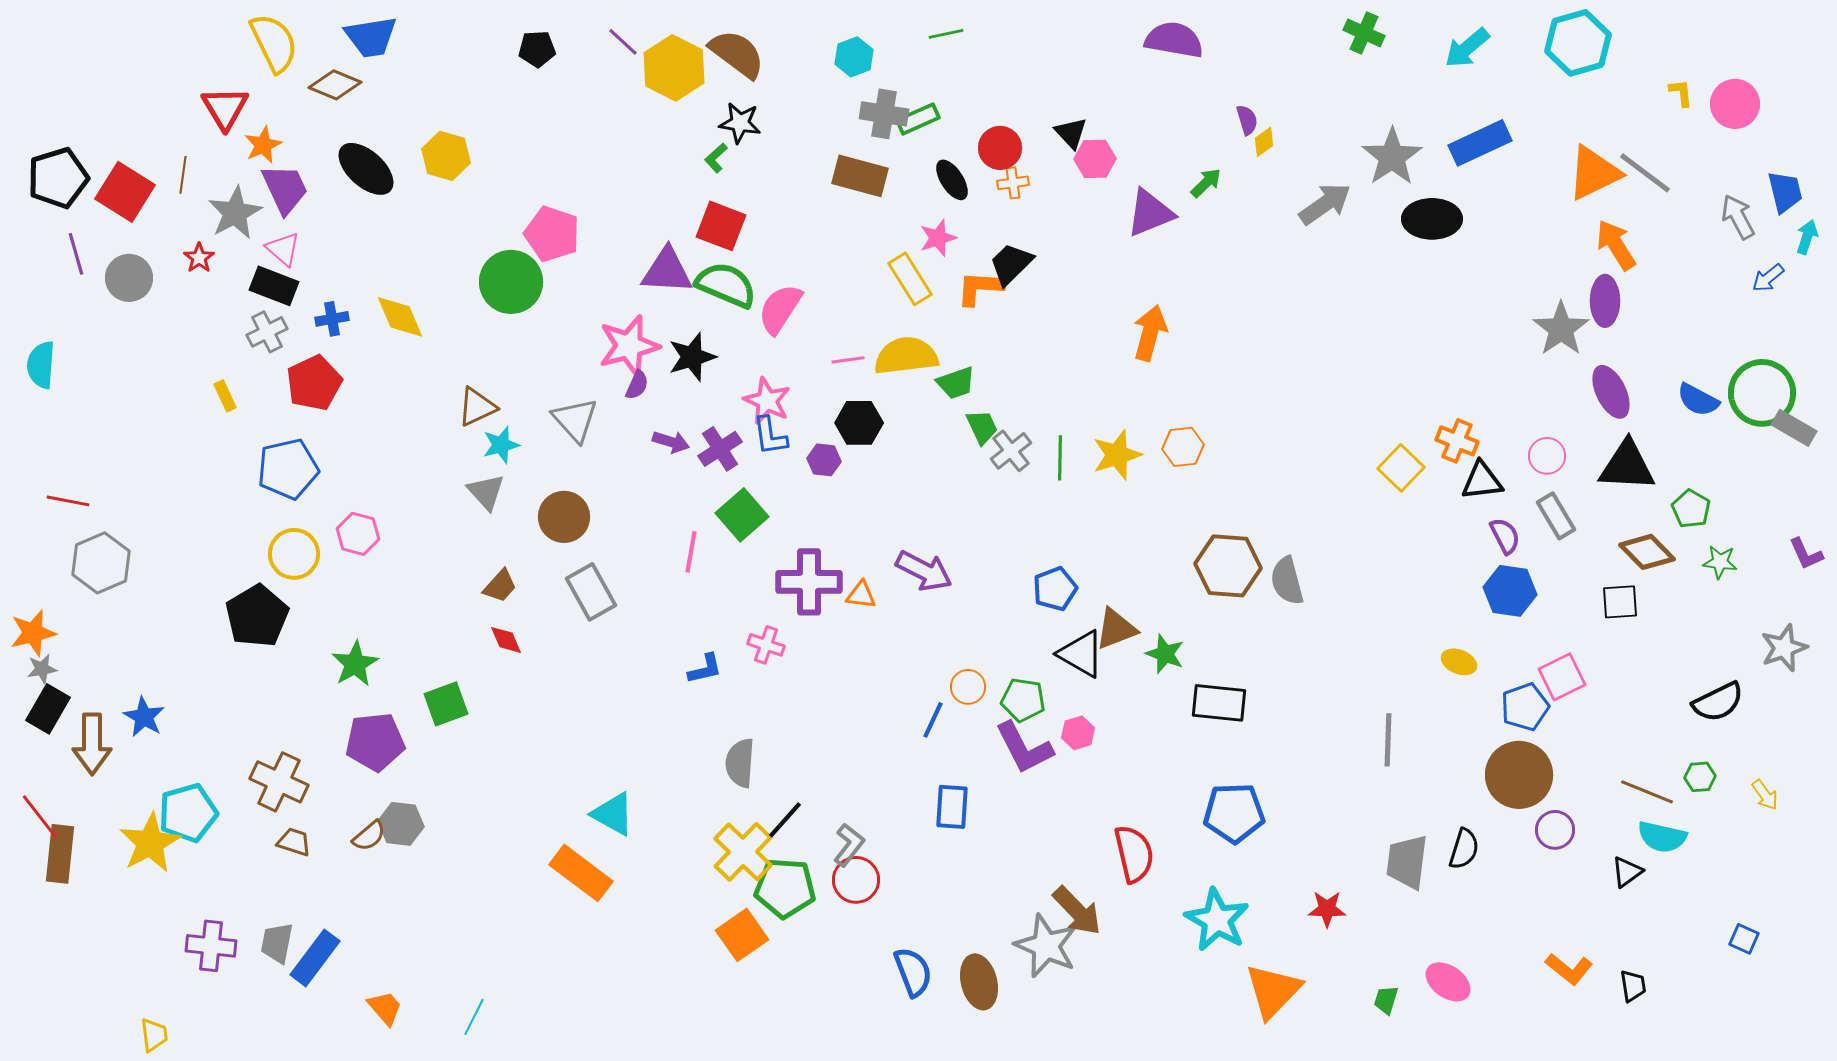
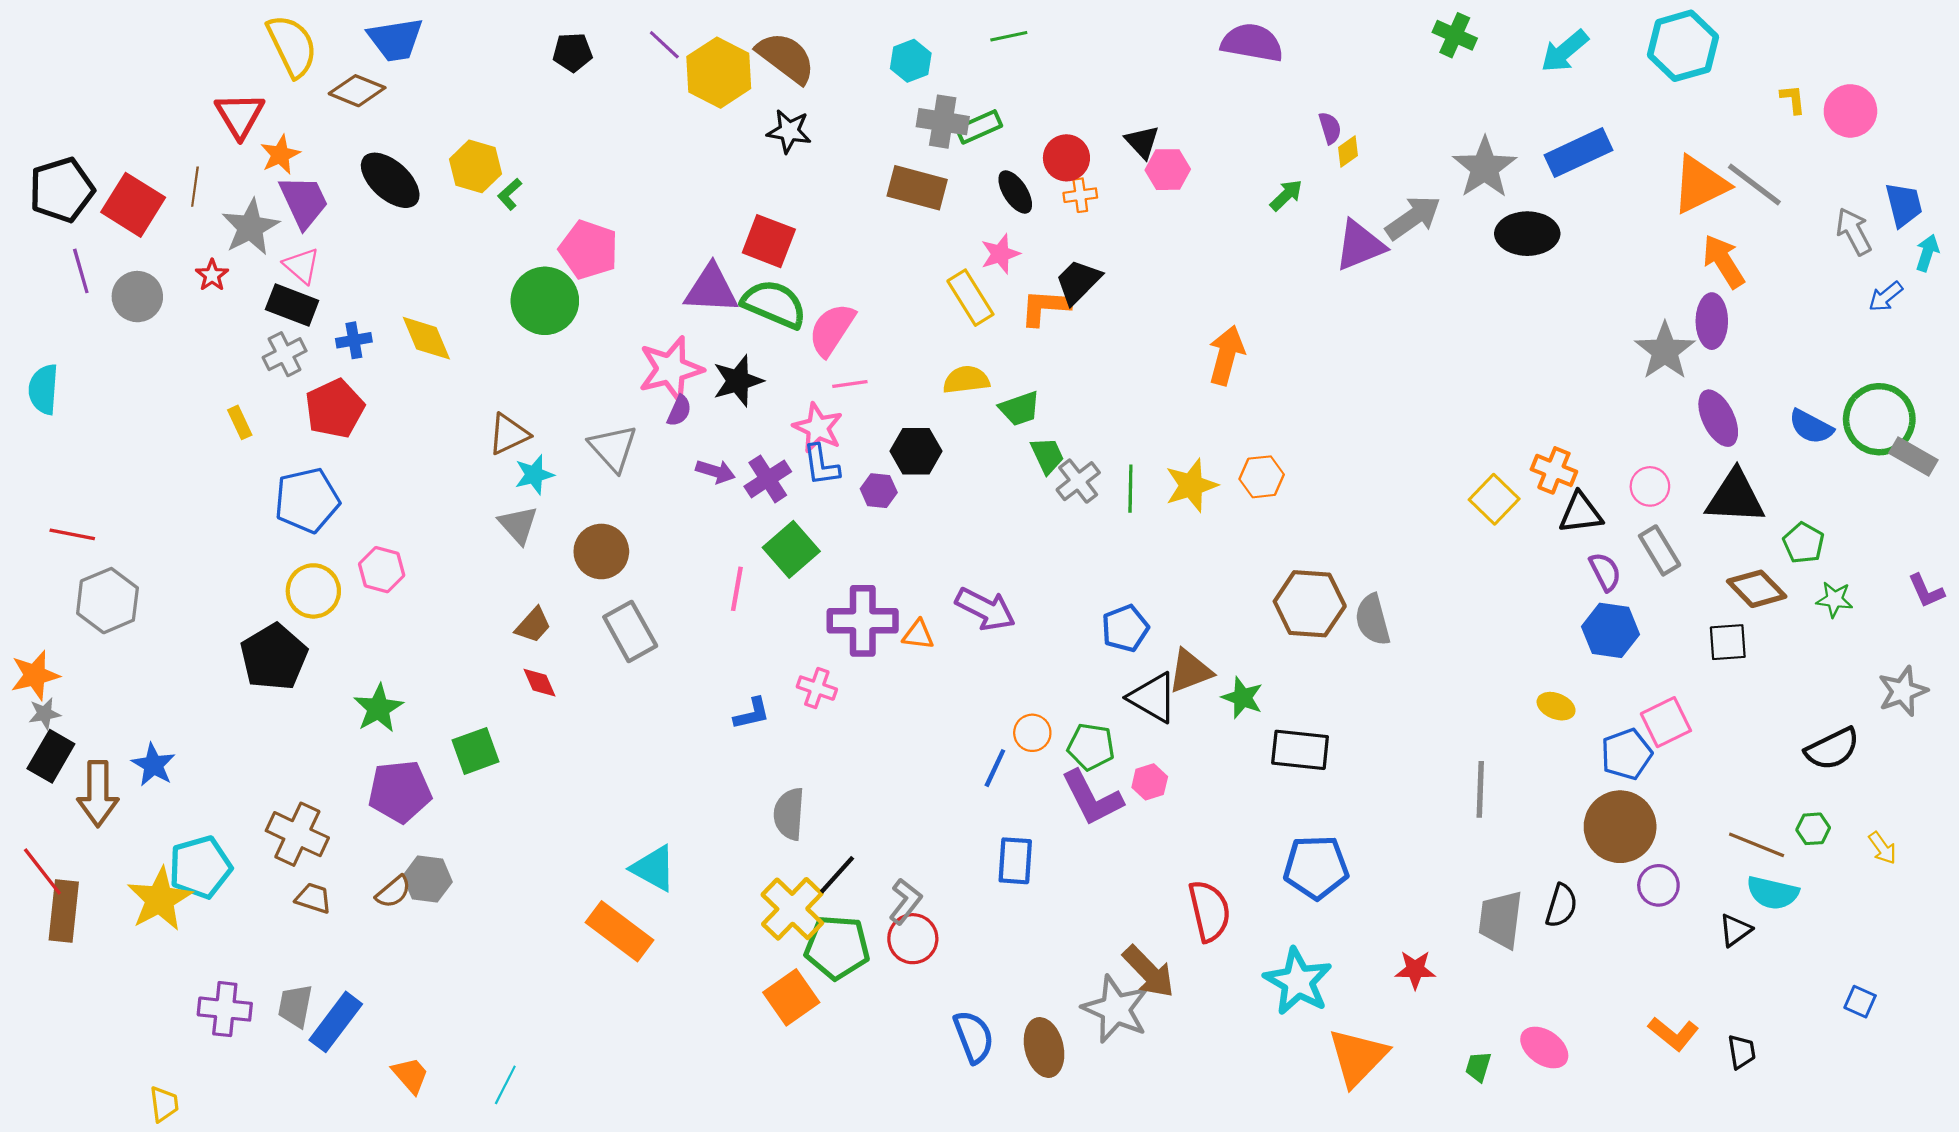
green L-shape: (716, 158) -> (510, 194), moved
purple triangle: (1150, 213) -> (1360, 245), moved
yellow semicircle: (906, 356) -> (966, 380), size x0.7
pink line: (848, 360) -> (850, 384), moved

